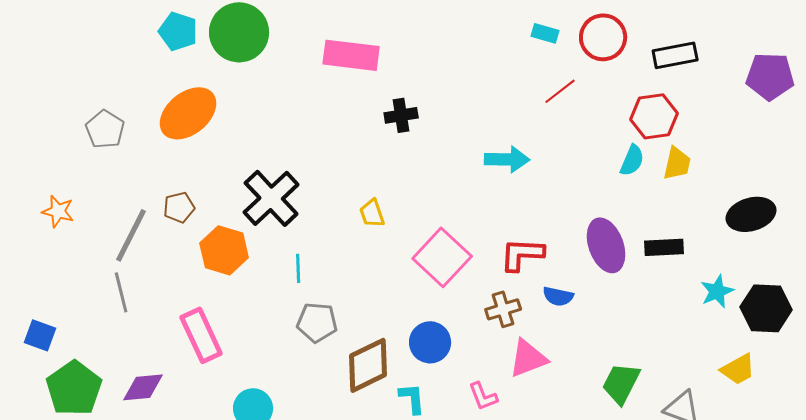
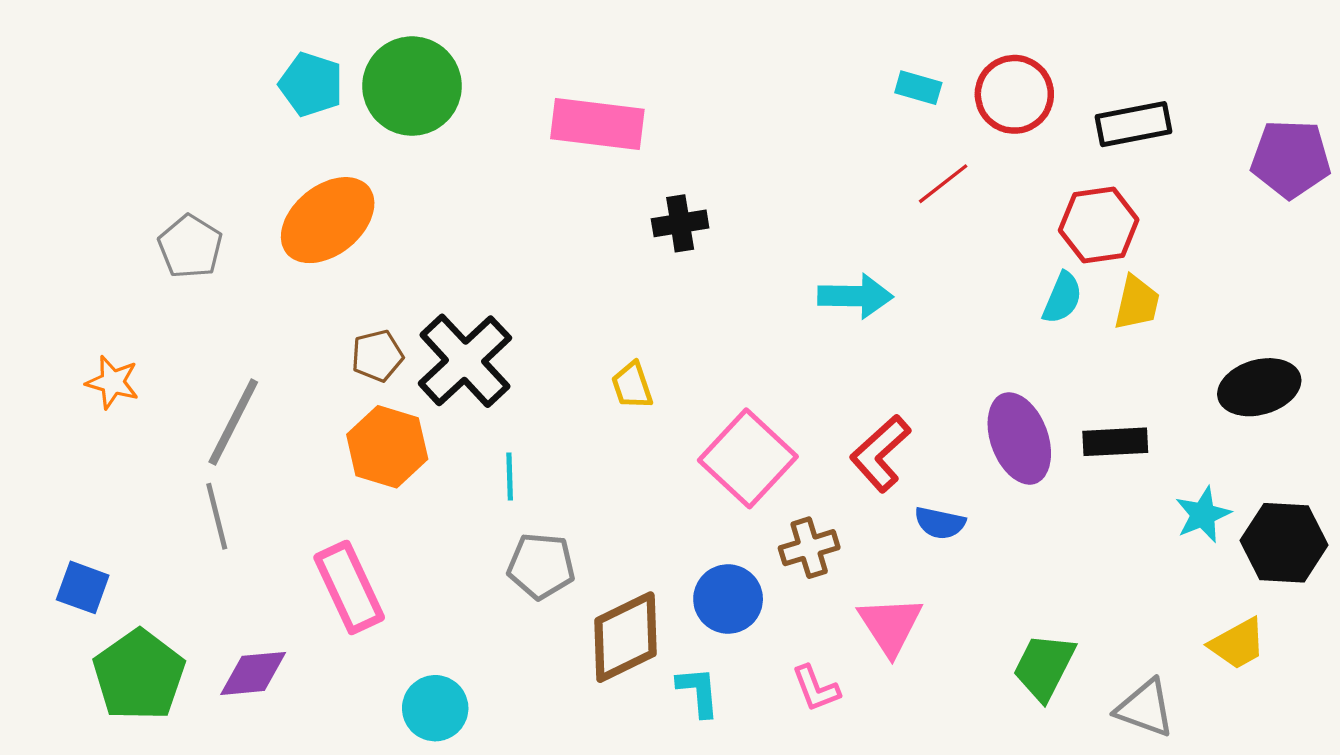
brown pentagon: (179, 207) -> (377, 356), moved
red L-shape: (522, 254) -> (880, 453), turned -45
brown cross: (503, 309) -> (809, 548), moved
pink triangle: (528, 358) -> (890, 625), turned -42

